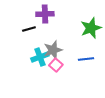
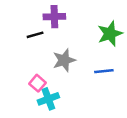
cyan cross: (40, 57) -> (48, 99), moved
pink square: (56, 65) -> (37, 83), moved

